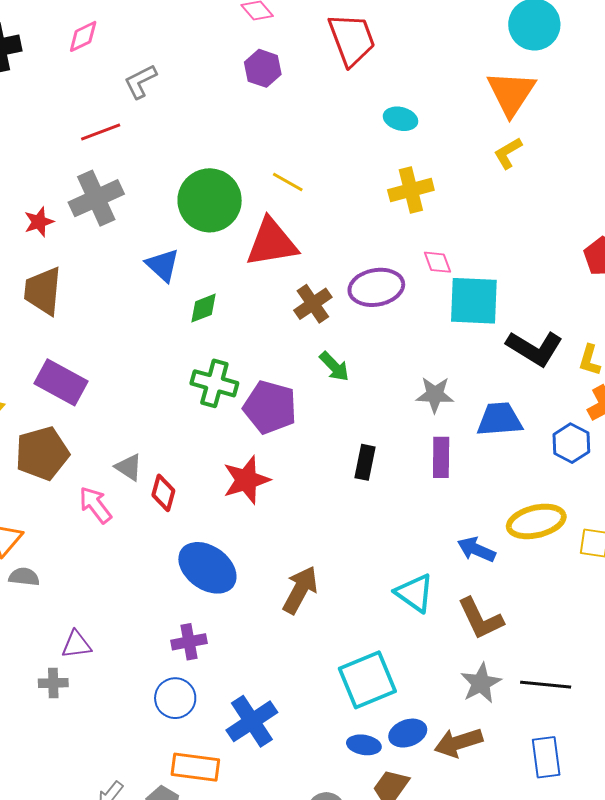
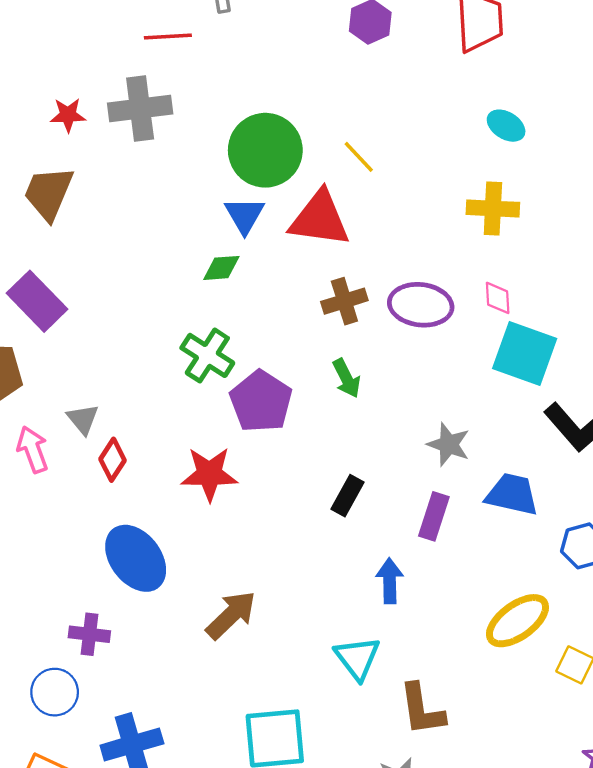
blue triangle: (163, 265) -> (245, 215), moved
yellow ellipse: (536, 521) -> (517, 621), turned -40
blue arrow: (476, 550) -> (390, 581), moved, turned 48

